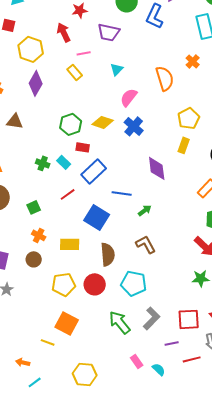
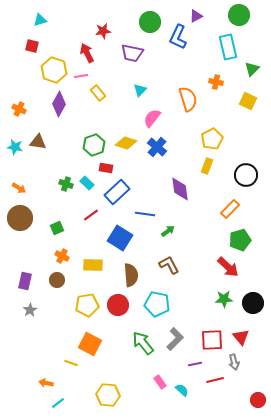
pink line: (84, 53) -> (81, 76), moved
orange cross: (193, 61) -> (216, 82), turned -32

